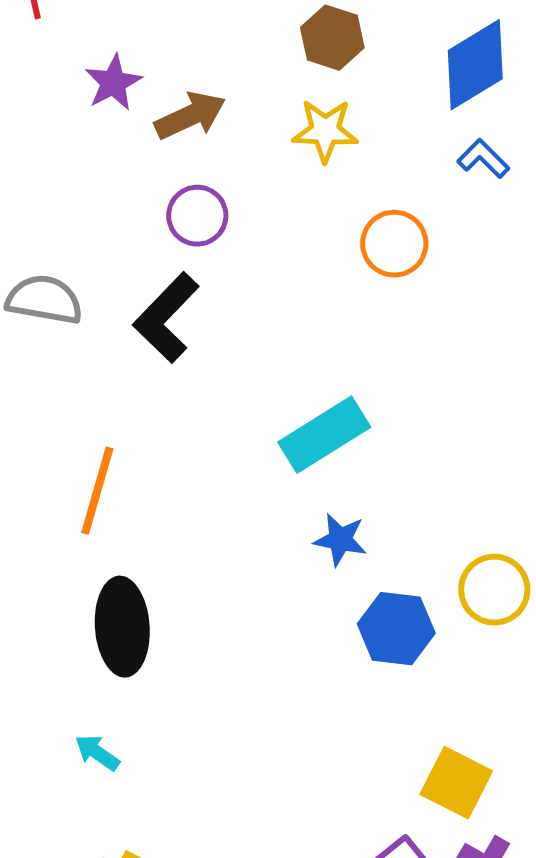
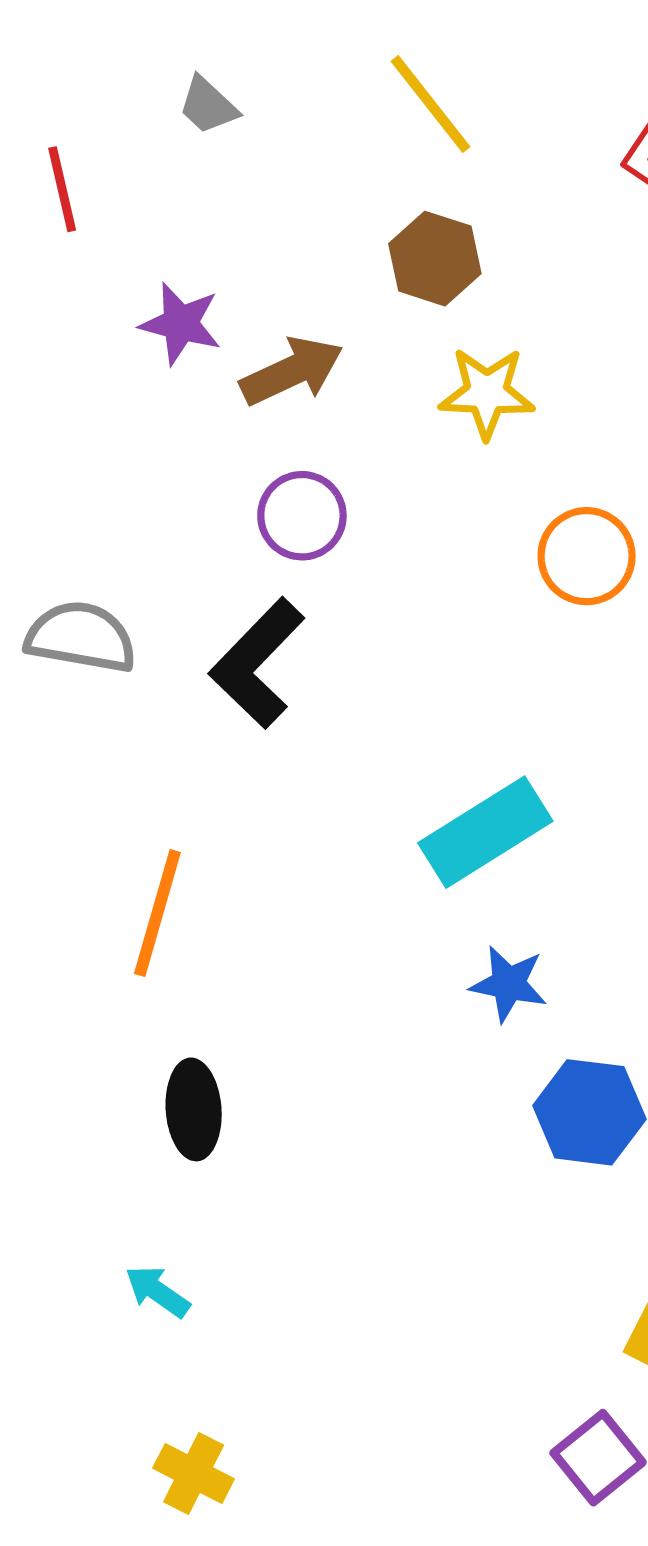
brown hexagon: (332, 38) -> (435, 259), moved
purple star: (113, 83) -> (181, 324), turned -30
black ellipse: (122, 627) -> (194, 1109), size x0.7

